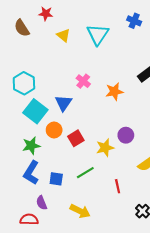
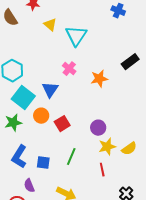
cyan triangle: (98, 34) -> (76, 36), moved
purple circle: (126, 135) -> (98, 128), moved
green star: (31, 146) -> (13, 123), moved
yellow star: (105, 148) -> (107, 147), moved
green line: (85, 173) -> (71, 157), turned -36

